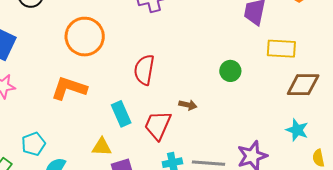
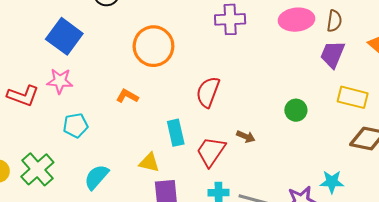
orange L-shape: (69, 88) -> (127, 96), size x0.6
cyan star: (297, 130) -> (332, 182), moved, turned -30
cyan pentagon: (33, 144) -> (76, 125), moved

